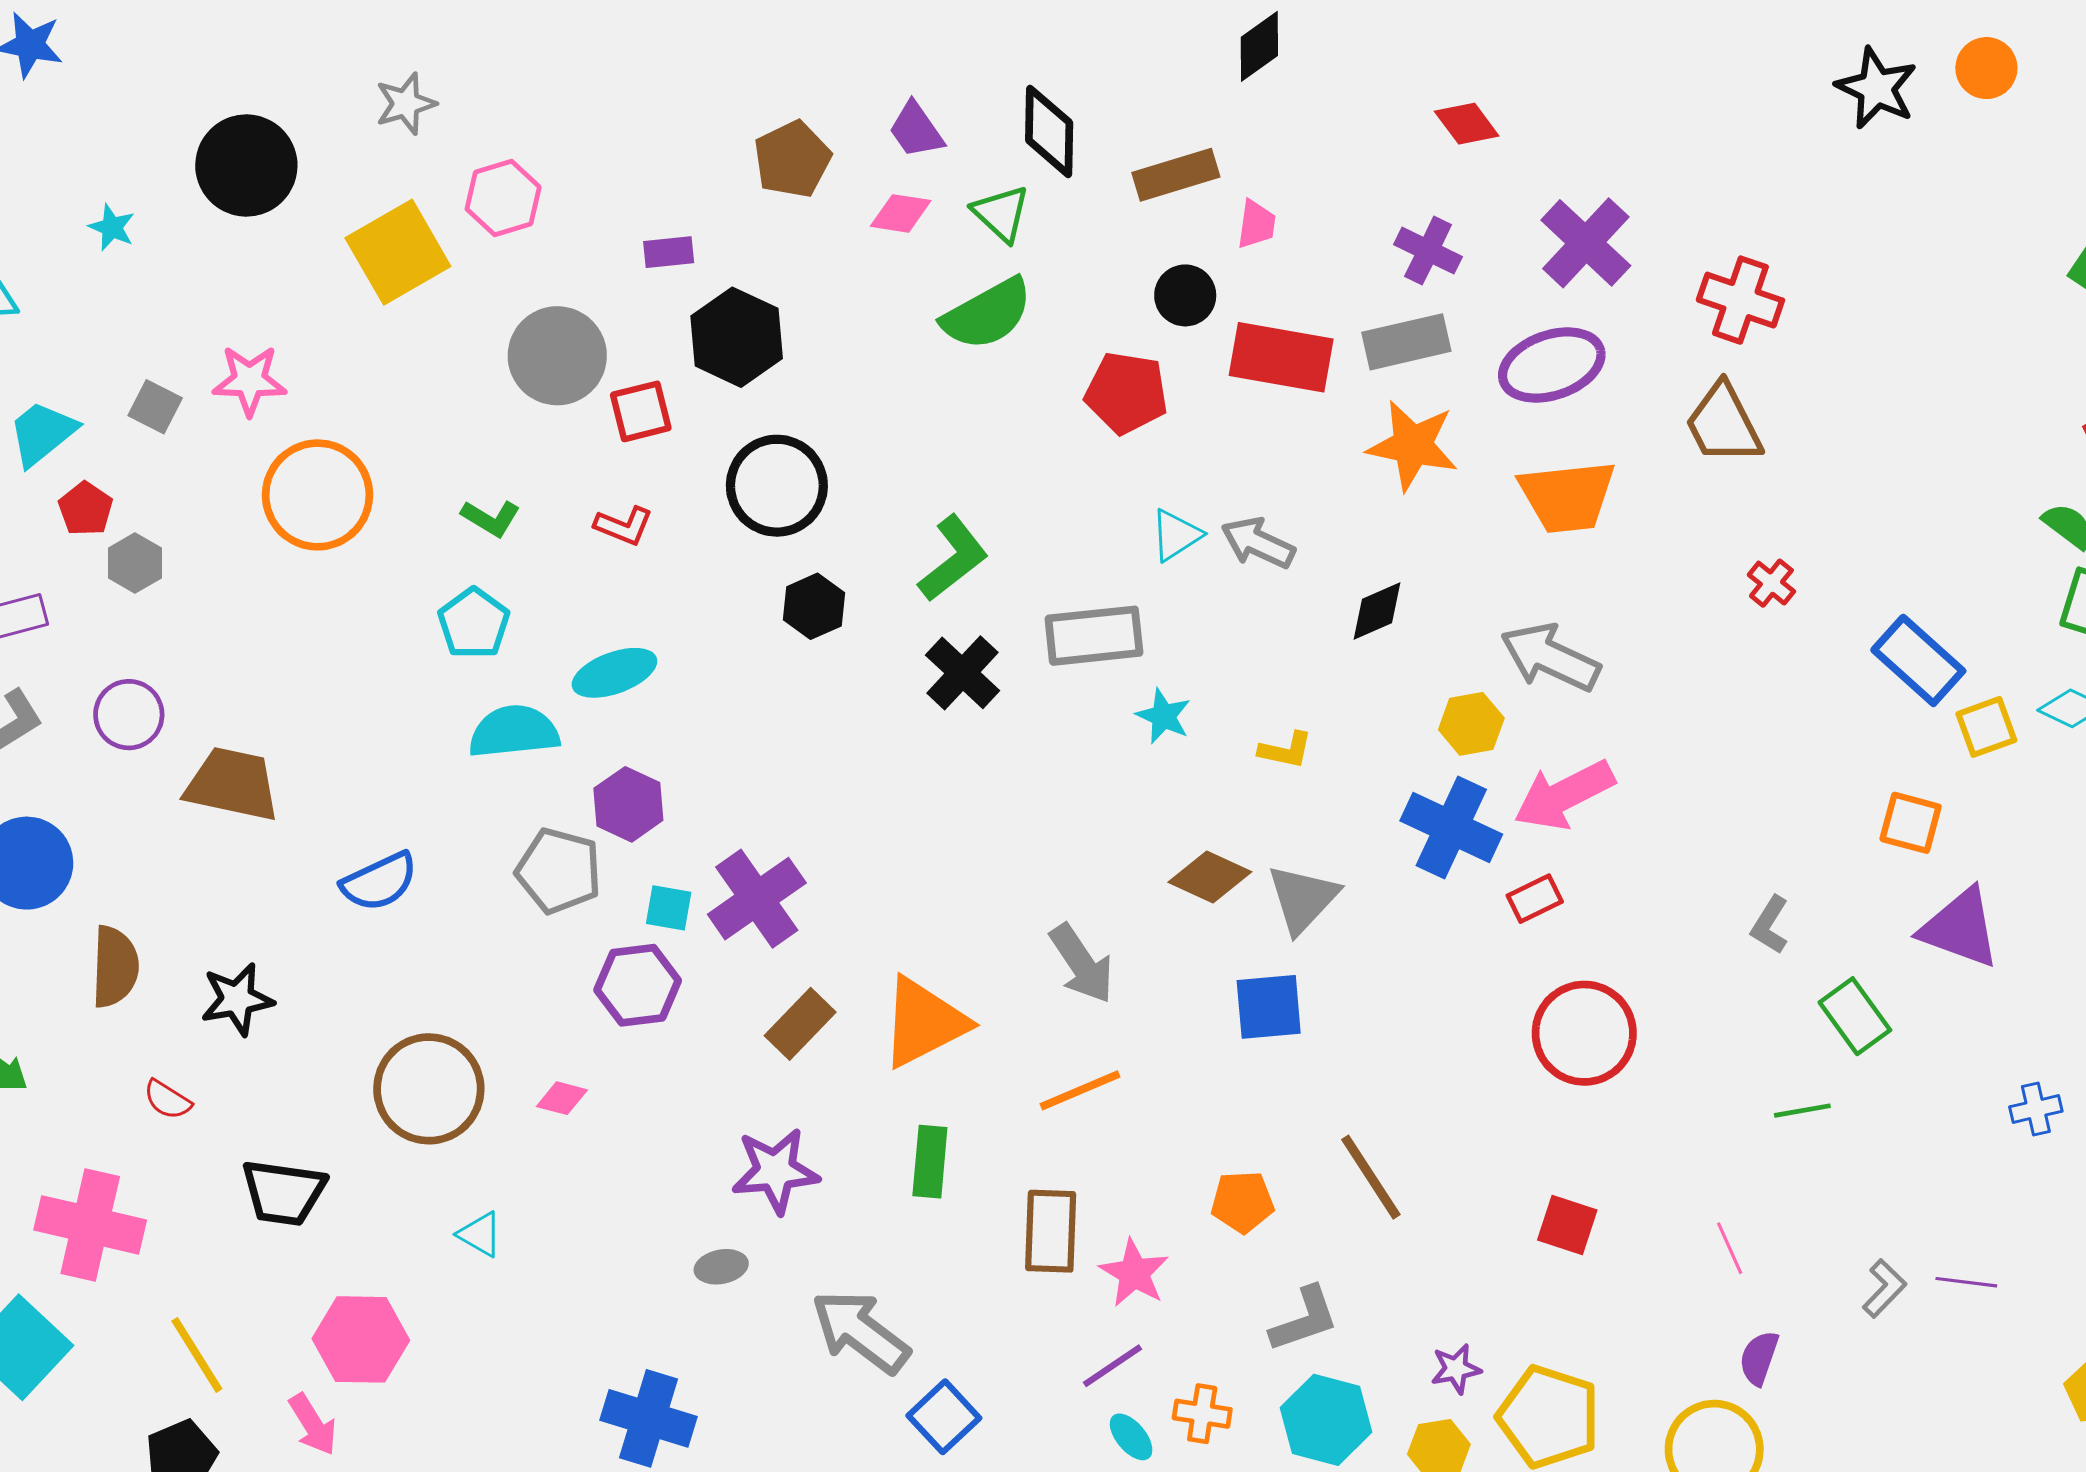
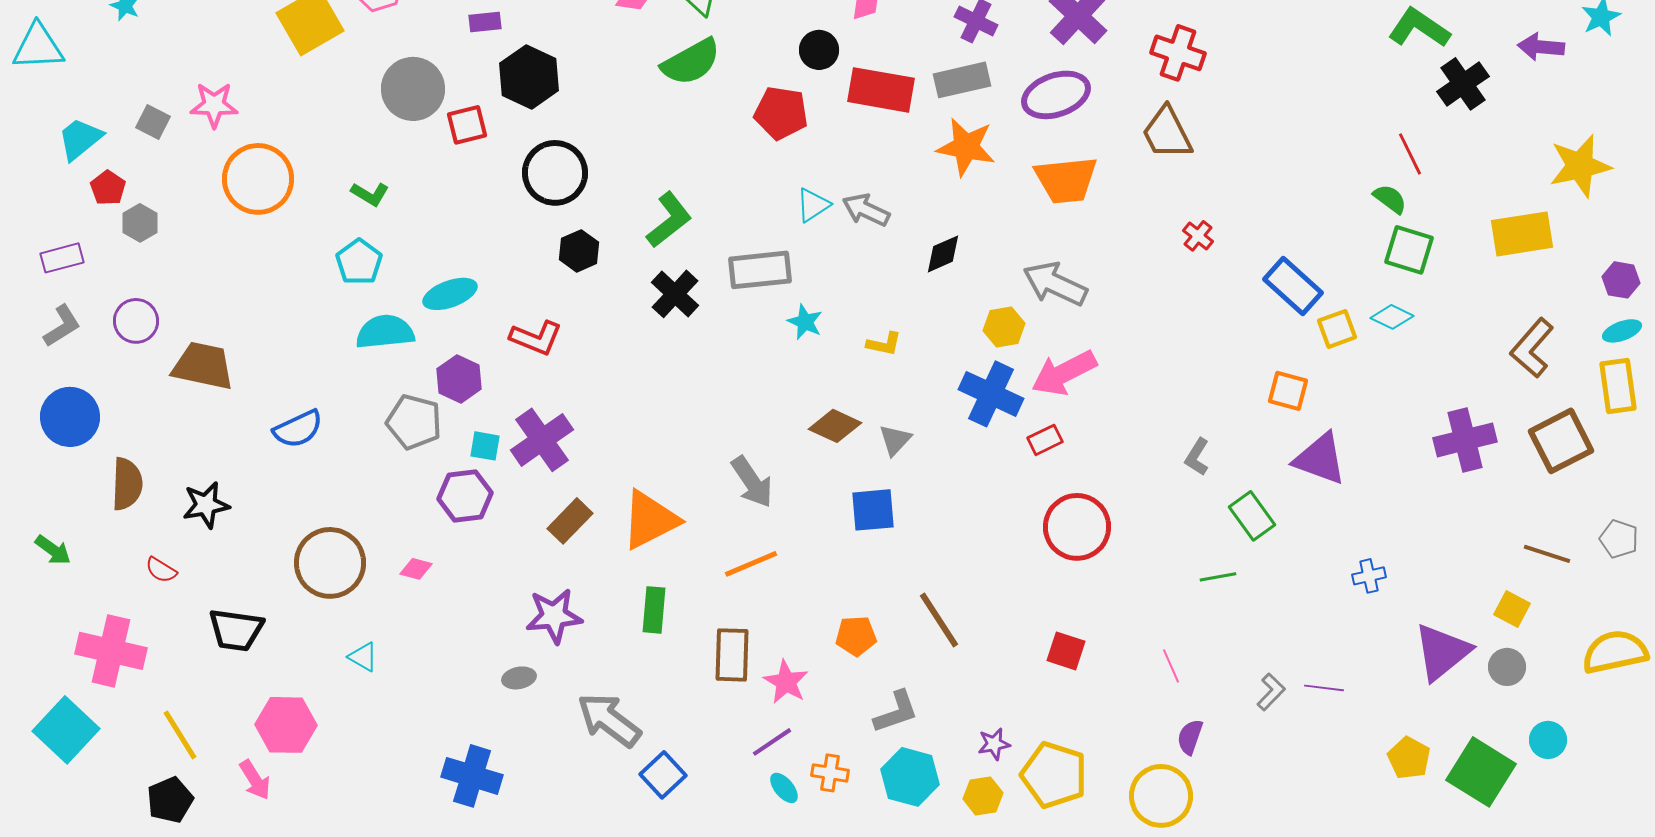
red L-shape: (624, 526) -> (536, 338), moved, size x1.4
gray triangle: (1303, 899) -> (895, 440), size x0.7

